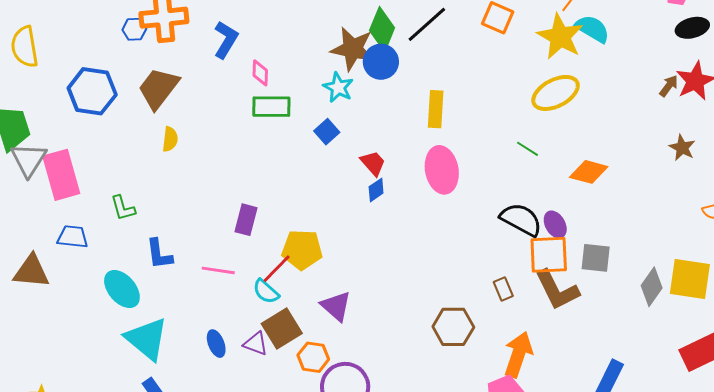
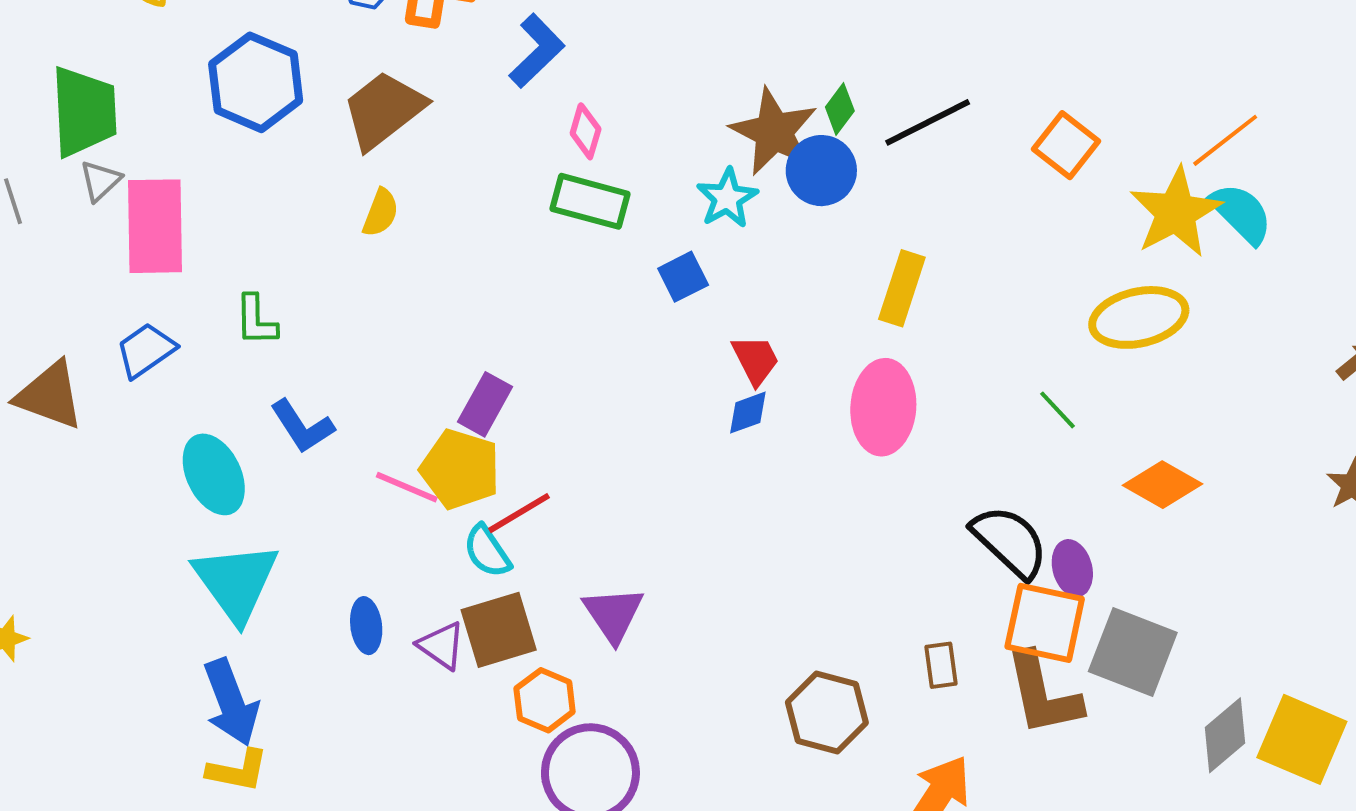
green diamond: (382, 29) -> (840, 109), size x0.6
gray triangle: (29, 160) -> (100, 181), size x0.6
blue trapezoid: (73, 237) -> (146, 350), turned -56
yellow pentagon: (302, 250) -> (460, 469), moved
blue L-shape: (159, 254) -> (302, 426), turned -40
gray square: (596, 258) -> (1133, 652), size x1.4

